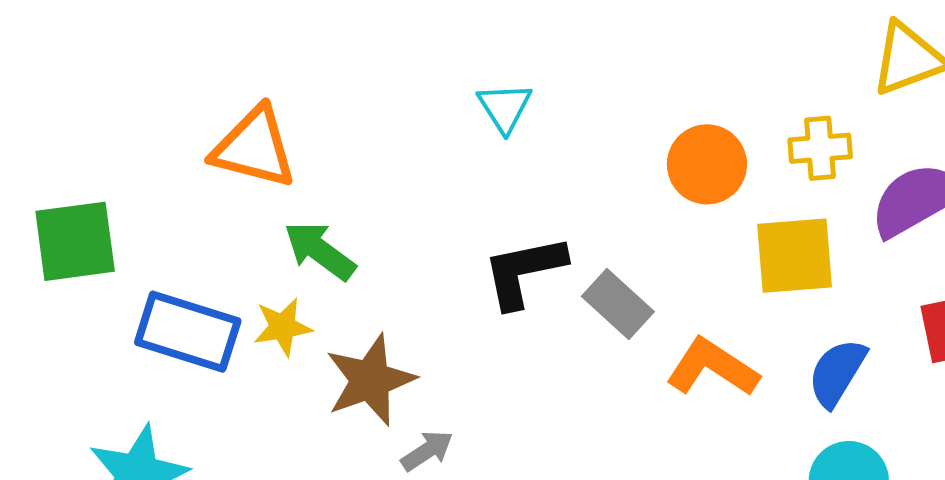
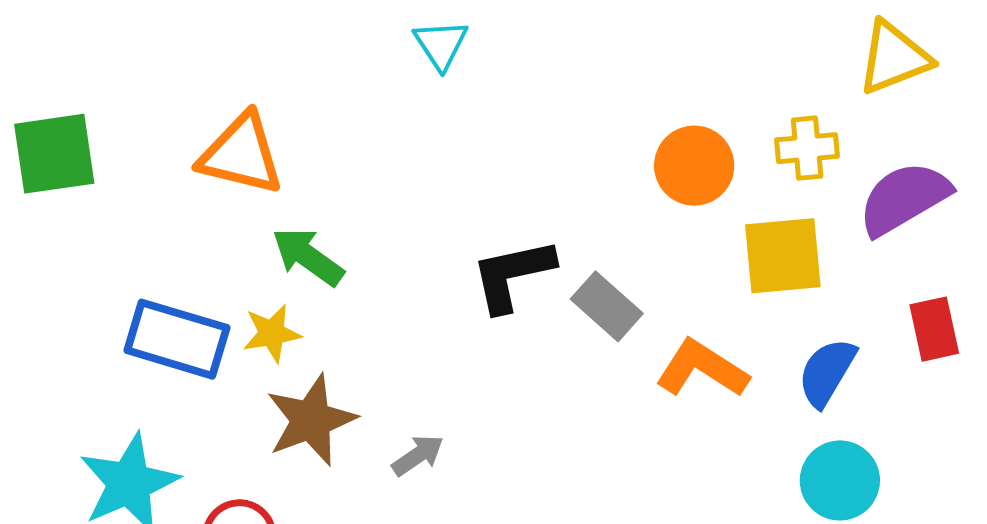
cyan triangle: (505, 107) -> (441, 44), moved
green square: (75, 241) -> (54, 154), moved
brown star: (370, 380) -> (311, 420), moved

